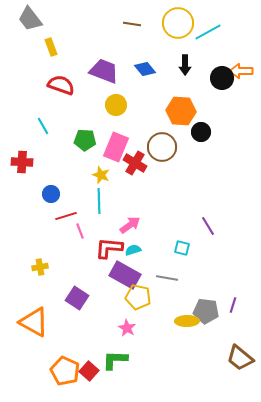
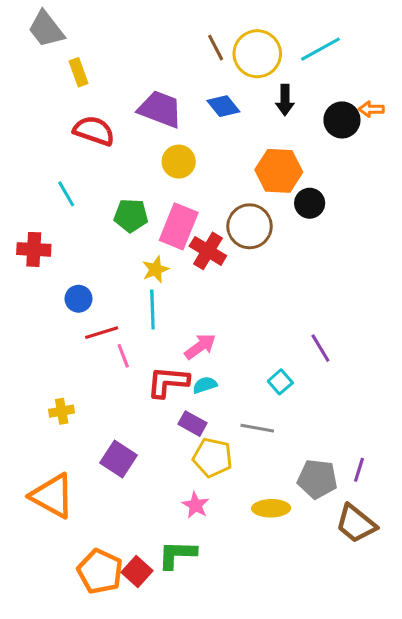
yellow circle: (178, 23) -> (257, 54), moved
brown line: (132, 24) -> (216, 48), moved, turned 54
orange arrow: (241, 71) -> (371, 109), size x0.7
yellow star: (101, 175) -> (156, 269), turned 30
cyan square: (182, 248) -> (280, 382), turned 35
purple rectangle: (125, 275) -> (193, 424), size x0.6
yellow ellipse: (187, 321) -> (271, 508), moved
brown trapezoid: (240, 358) -> (356, 524), moved

